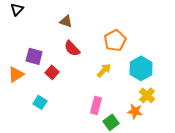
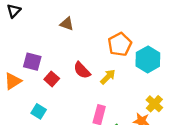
red semicircle: (72, 48) -> (82, 70), moved
cyan hexagon: (141, 68) -> (148, 59), moved

